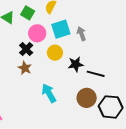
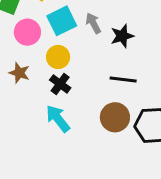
black cross: (26, 49) -> (60, 84), moved
black star: (76, 64) -> (122, 36), moved
brown star: (25, 68) -> (19, 73), moved

